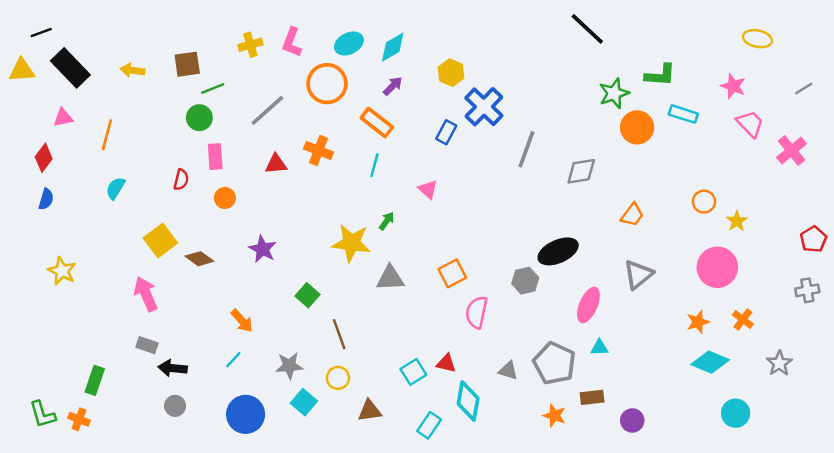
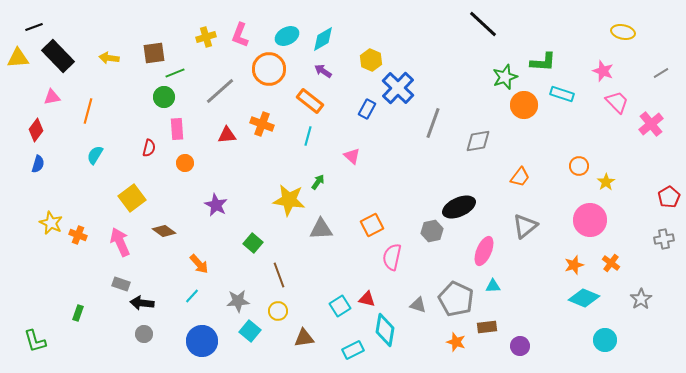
purple arrow: (393, 86) -> (323, 71), turned -102
brown diamond: (199, 259) -> (164, 231), moved
green rectangle: (95, 380) -> (78, 313), size x0.7
orange cross: (79, 419) -> (78, 235), moved
cyan rectangle: (429, 425) -> (353, 350), turned 30

